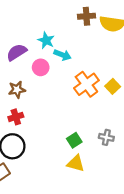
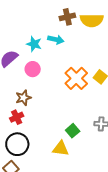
cyan arrow: (62, 55) -> (56, 40), moved
brown star: (17, 90) -> (23, 98), moved
yellow triangle: (76, 163) -> (61, 148), moved

